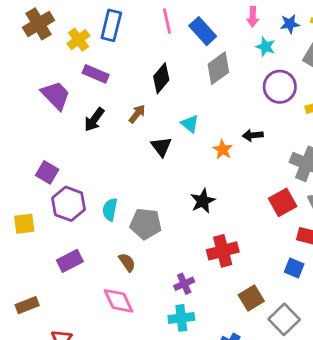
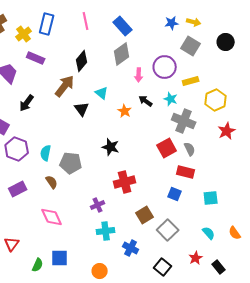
pink arrow: (253, 17) -> (139, 75), moved
blue rectangle: (203, 31) -> (123, 26), moved
cyan star: (266, 47) -> (171, 99), moved
brown arrow: (137, 114) -> (65, 86), size x1.6
black arrow: (94, 120) -> (27, 103), moved
black arrow: (253, 135) -> (146, 101), turned 40
black star: (203, 201) -> (111, 147), turned -30
brown semicircle: (127, 262) -> (52, 182), moved
cyan cross: (181, 318) -> (106, 231), moved

